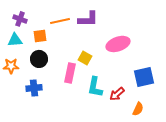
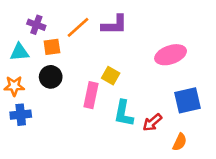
purple cross: (20, 19) -> (36, 25), moved
orange line: (60, 21) -> (78, 27), turned -30
pink ellipse: (118, 44) -> (171, 55), moved
blue cross: (34, 88) -> (21, 115), moved

